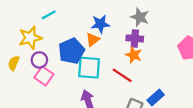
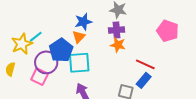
cyan line: (49, 15) -> (36, 37), moved
purple circle: (39, 60) -> (46, 62), moved, size x1.5
red line: (122, 75) -> (145, 64), moved

